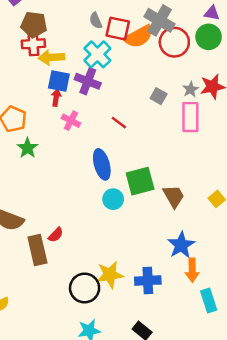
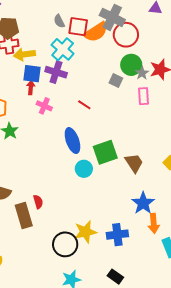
green circle: (209, 37) -> (131, 65), moved
pink rectangle: (190, 117) -> (144, 96), size x0.7
red semicircle: (56, 235) -> (38, 202), turned -56

